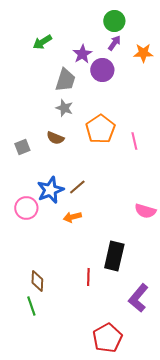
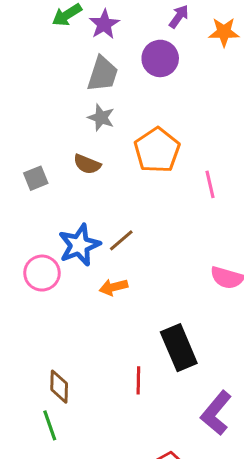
purple star: (82, 54) -> (104, 24), moved
pink line: (134, 141) -> (210, 184), moved
black rectangle: (114, 256) -> (179, 348), turned -36

